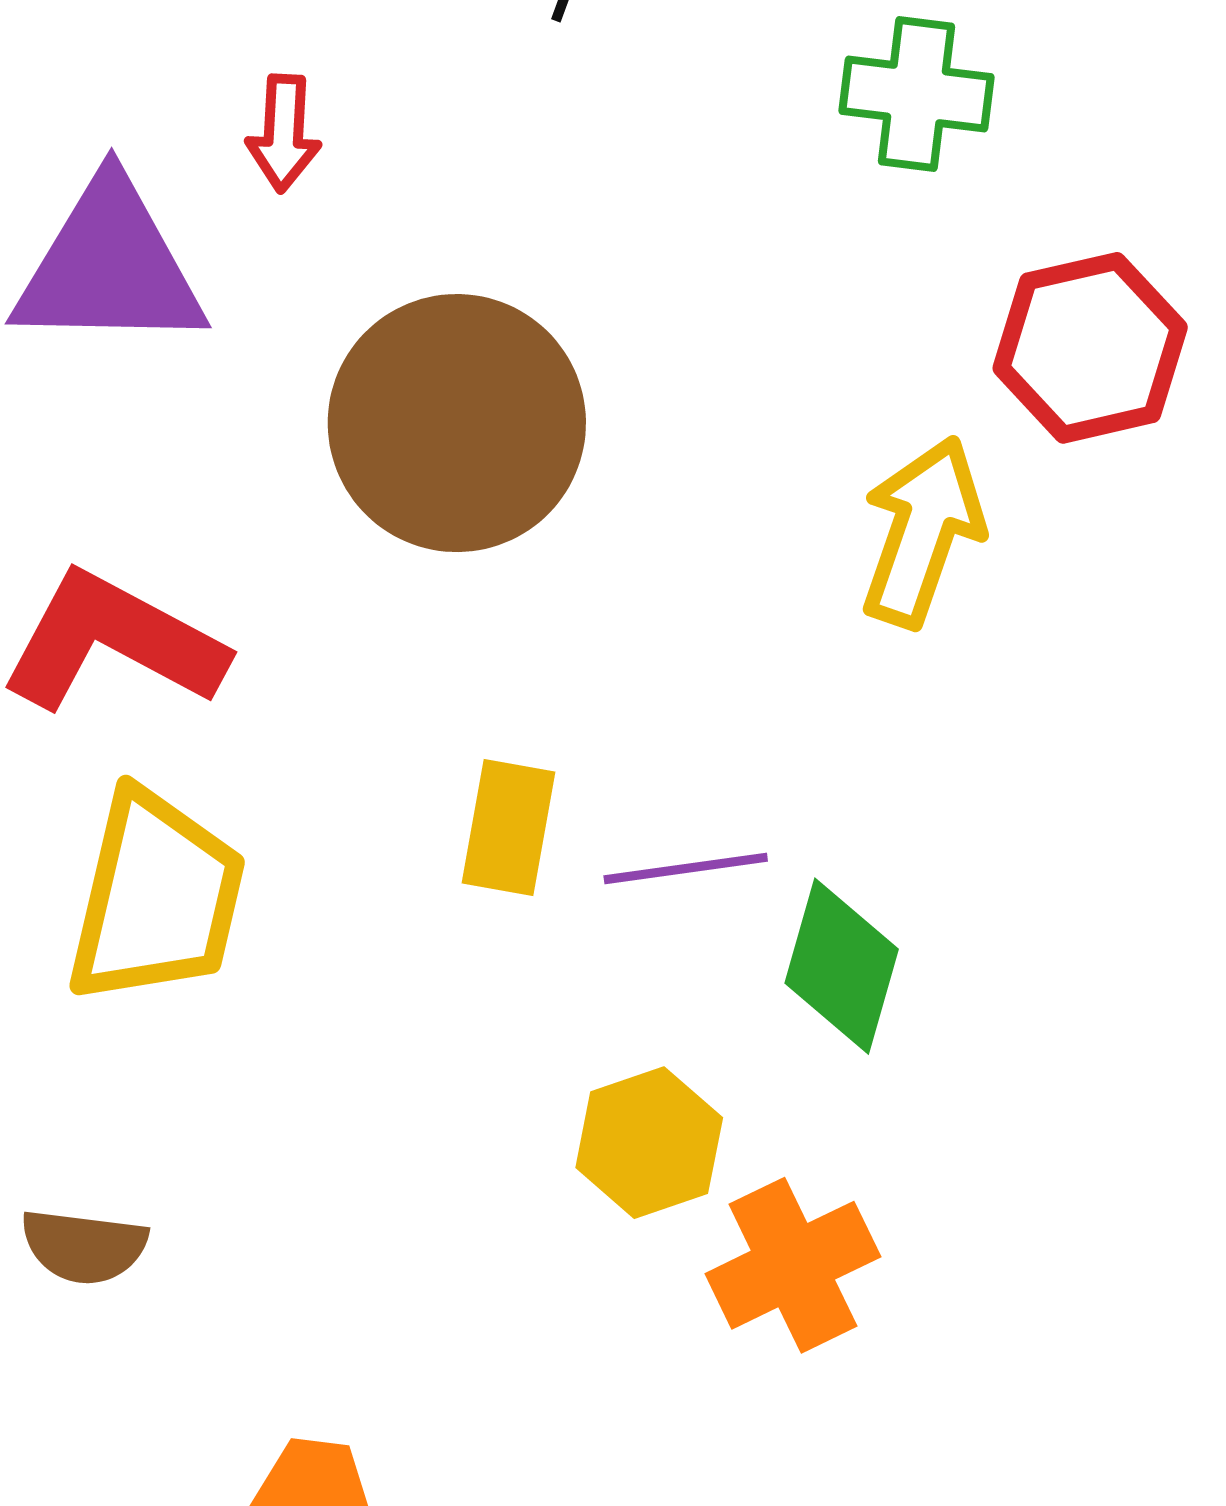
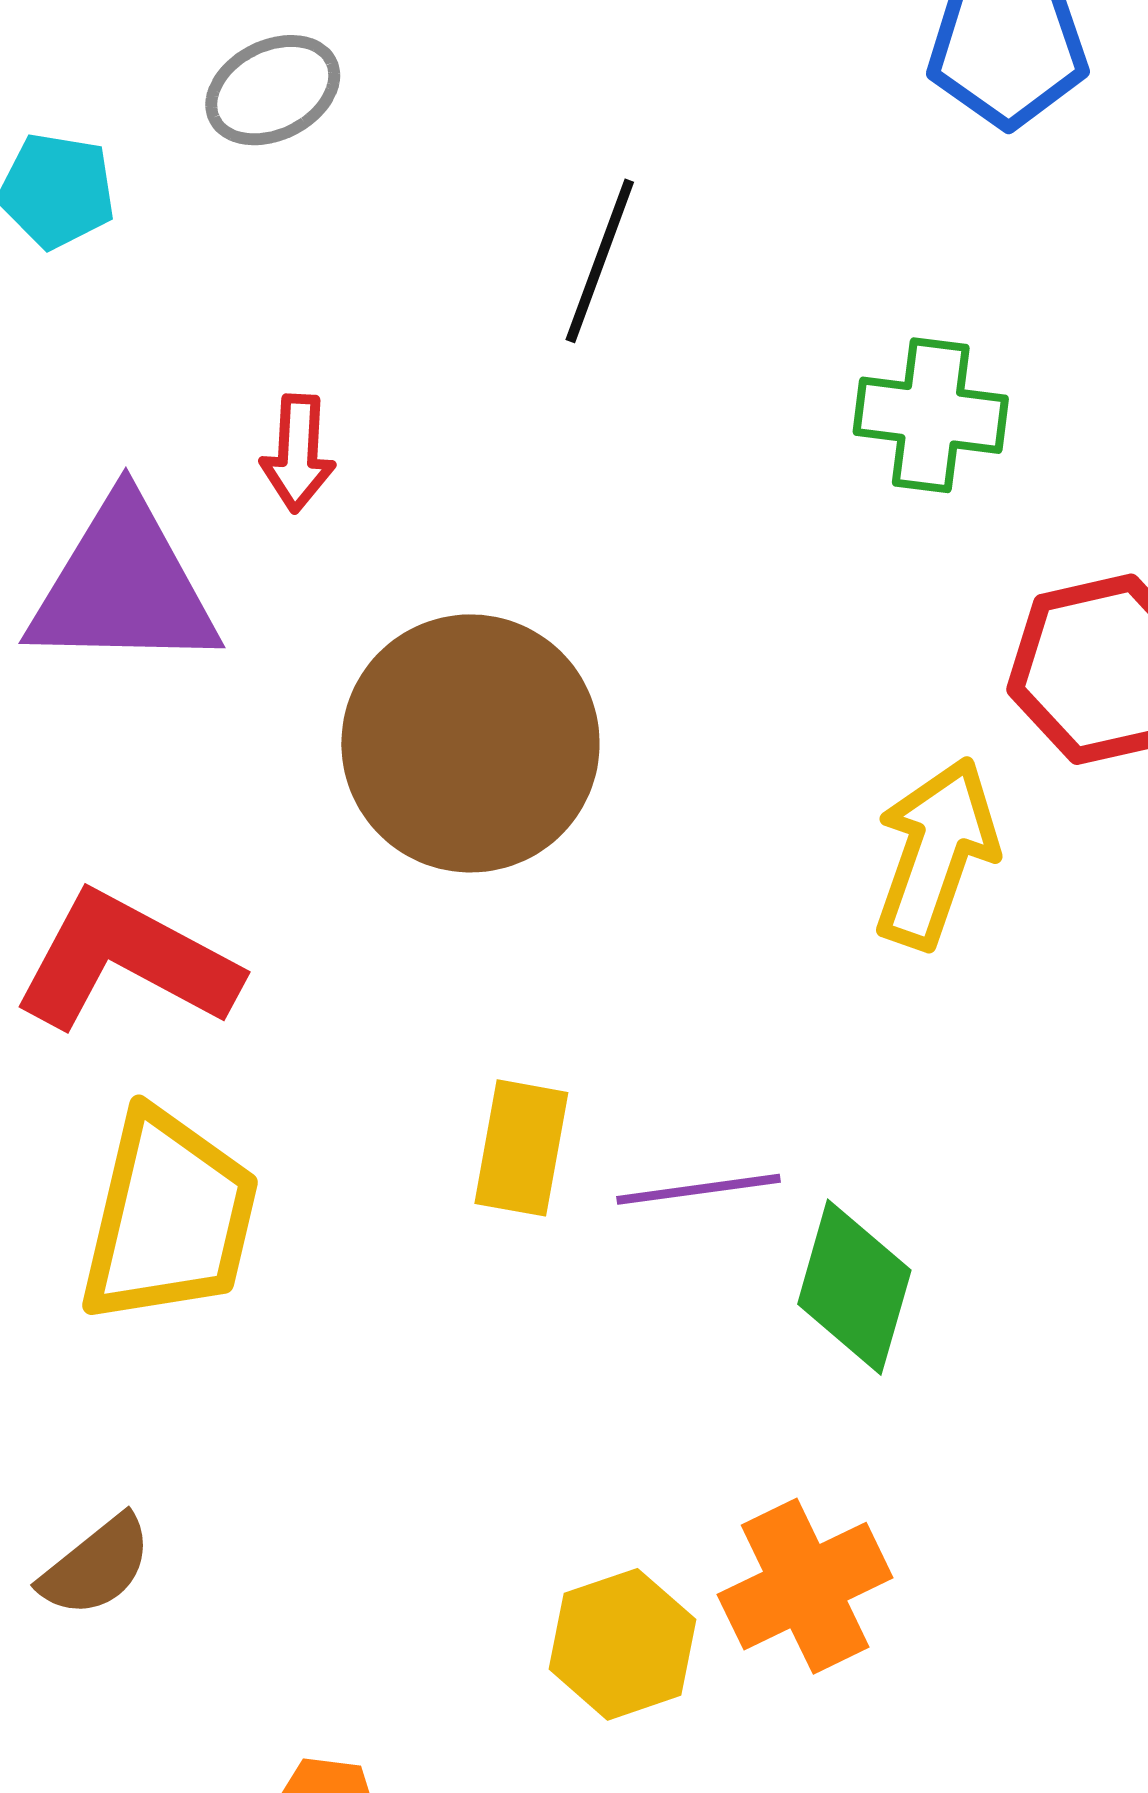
yellow hexagon: (649, 1143) -> (623, 1644), moved
brown semicircle: (84, 1246) -> (96, 1566), turned -46

